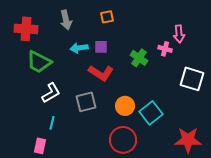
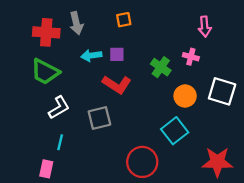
red cross: (26, 29) -> (46, 32), moved
pink arrow: (179, 34) -> (205, 27), moved
orange circle: (125, 106) -> (185, 96), moved

